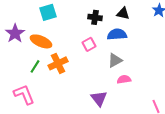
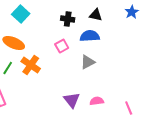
cyan square: (48, 12) -> (21, 14), turned -30
orange cross: (58, 63) -> (31, 65), turned -30
pink semicircle: (124, 79) -> (97, 101), moved

